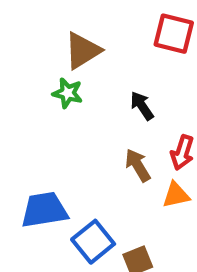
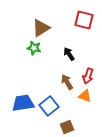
orange triangle: (176, 195) -> (85, 96), turned 32
blue square: (93, 242) -> (49, 106), moved

